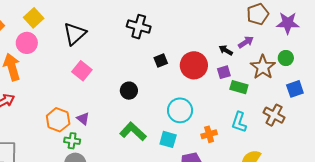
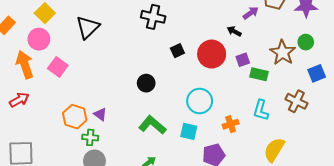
purple arrow: (246, 42) -> (251, 13), moved
black arrow: (226, 50) -> (234, 31), moved
pink square: (82, 71) -> (58, 67), moved

